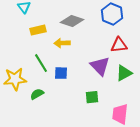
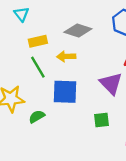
green line: (41, 63) -> (38, 67), moved
blue square: (61, 73) -> (65, 92), size x1.6

